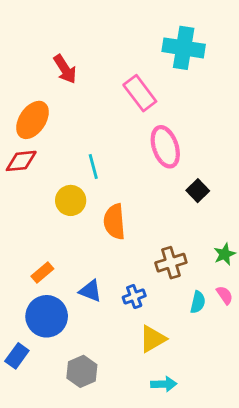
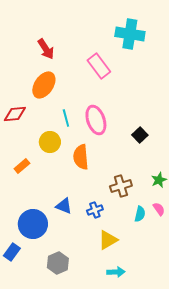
orange ellipse: (32, 120) -> (44, 85), moved
pink ellipse: (165, 147) -> (96, 120), moved
orange rectangle: (42, 273) -> (22, 166), moved

